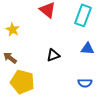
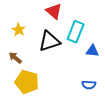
cyan rectangle: (83, 15) -> (76, 32), moved
black triangle: (53, 55) -> (49, 41), moved, size x1.6

